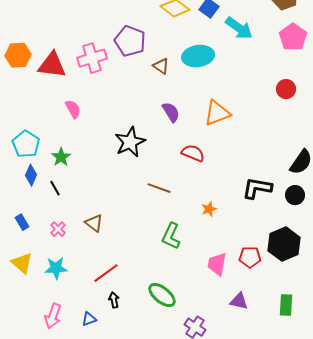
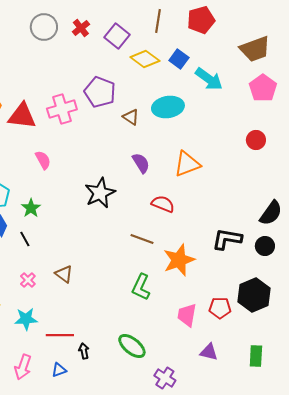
brown line: (159, 188) -> (142, 239), moved
orange star: (209, 209) -> (179, 260), size x2.0
red line: (106, 273) -> (60, 335), moved, turned 36

